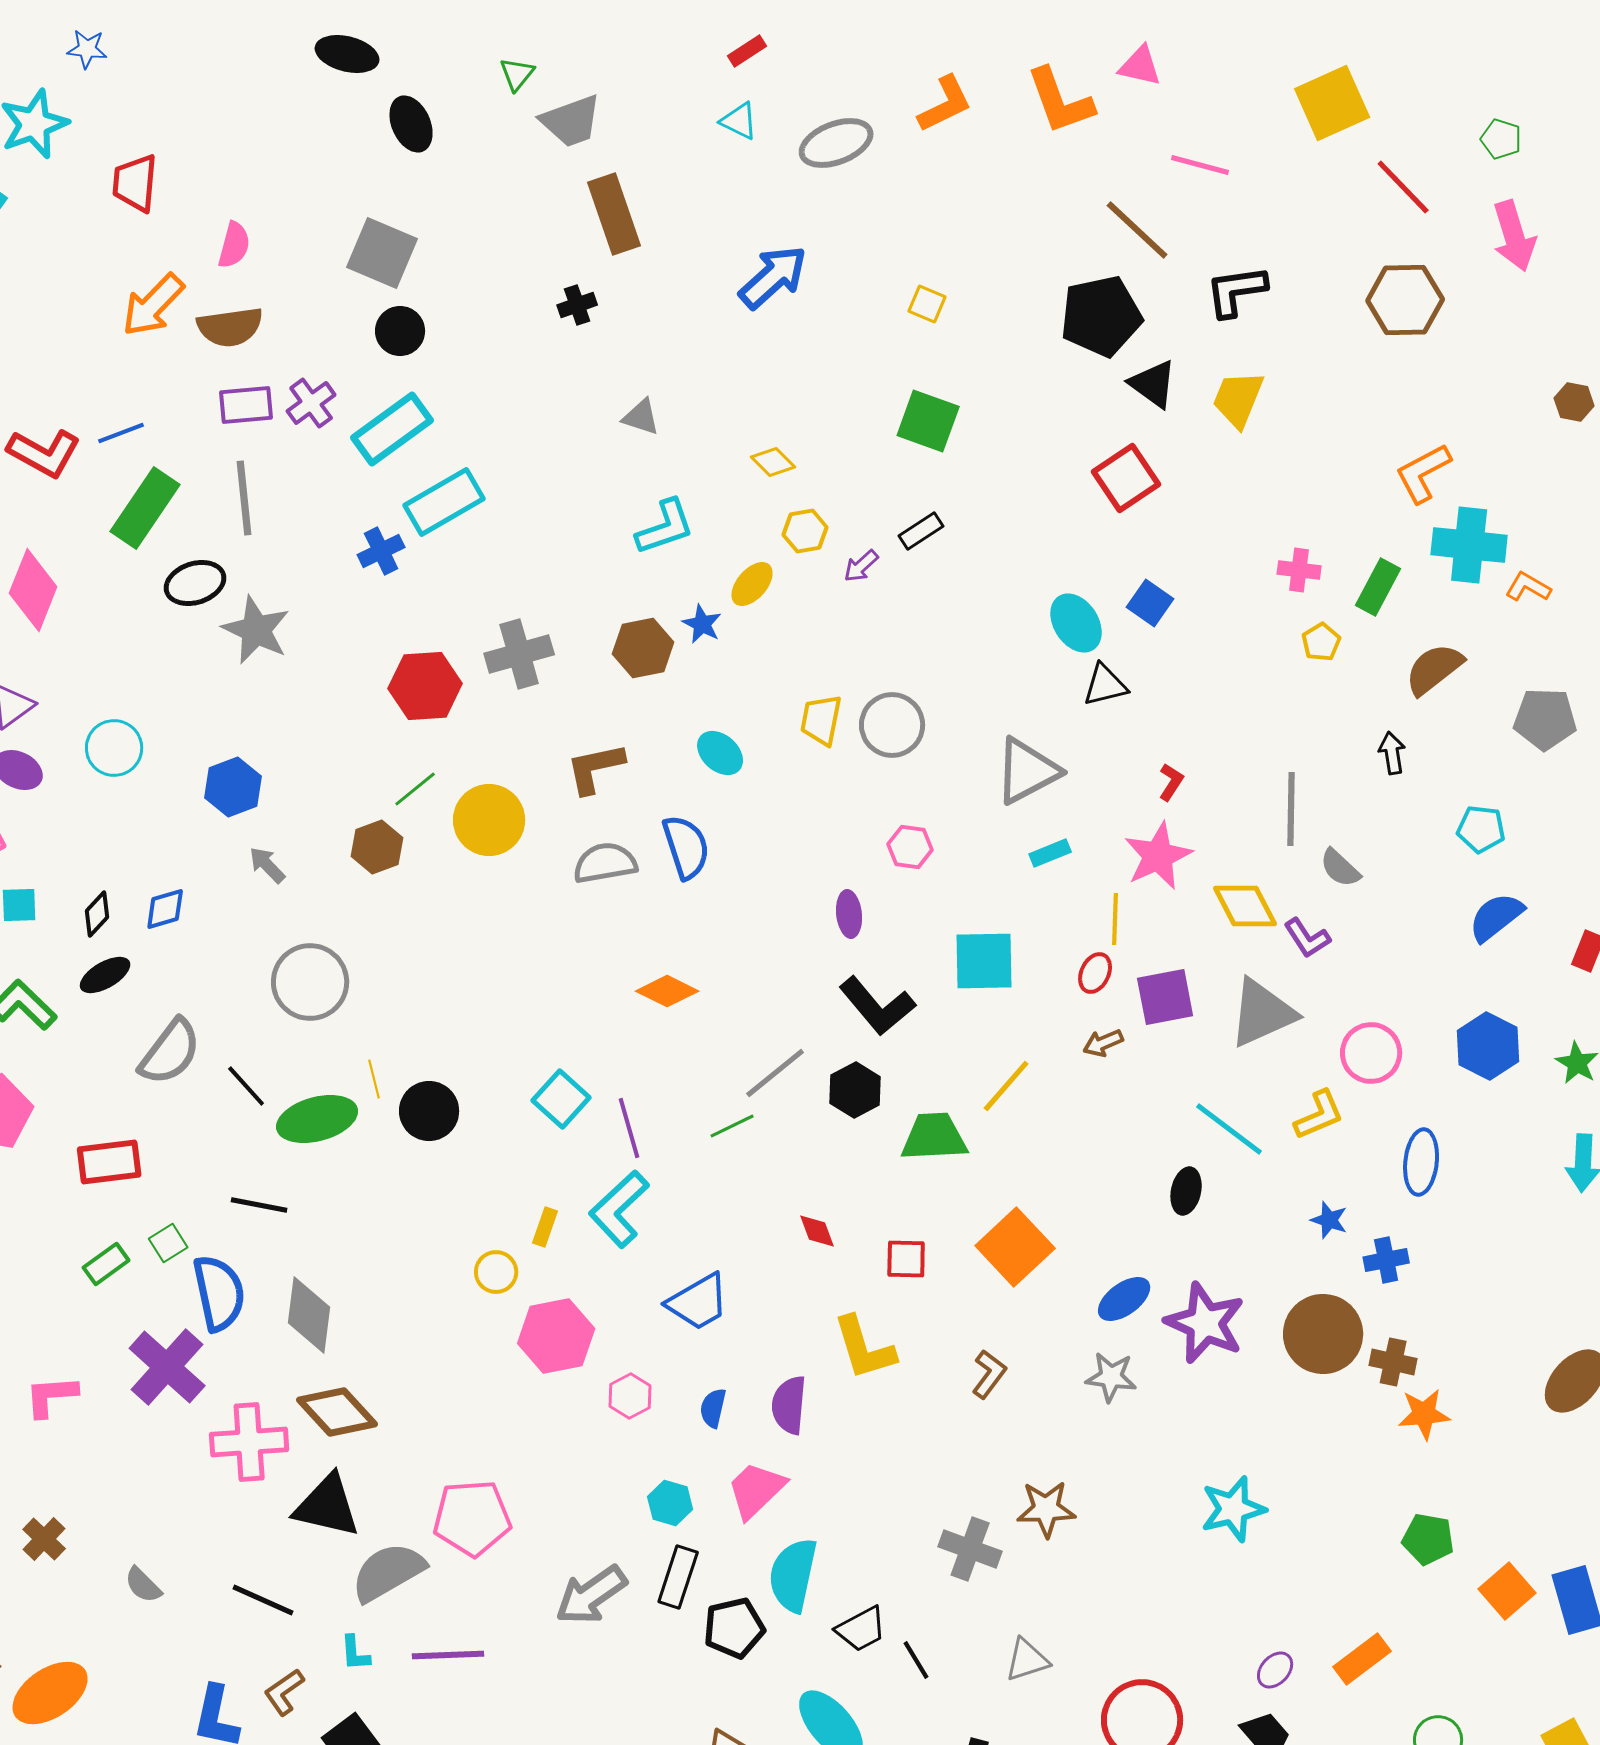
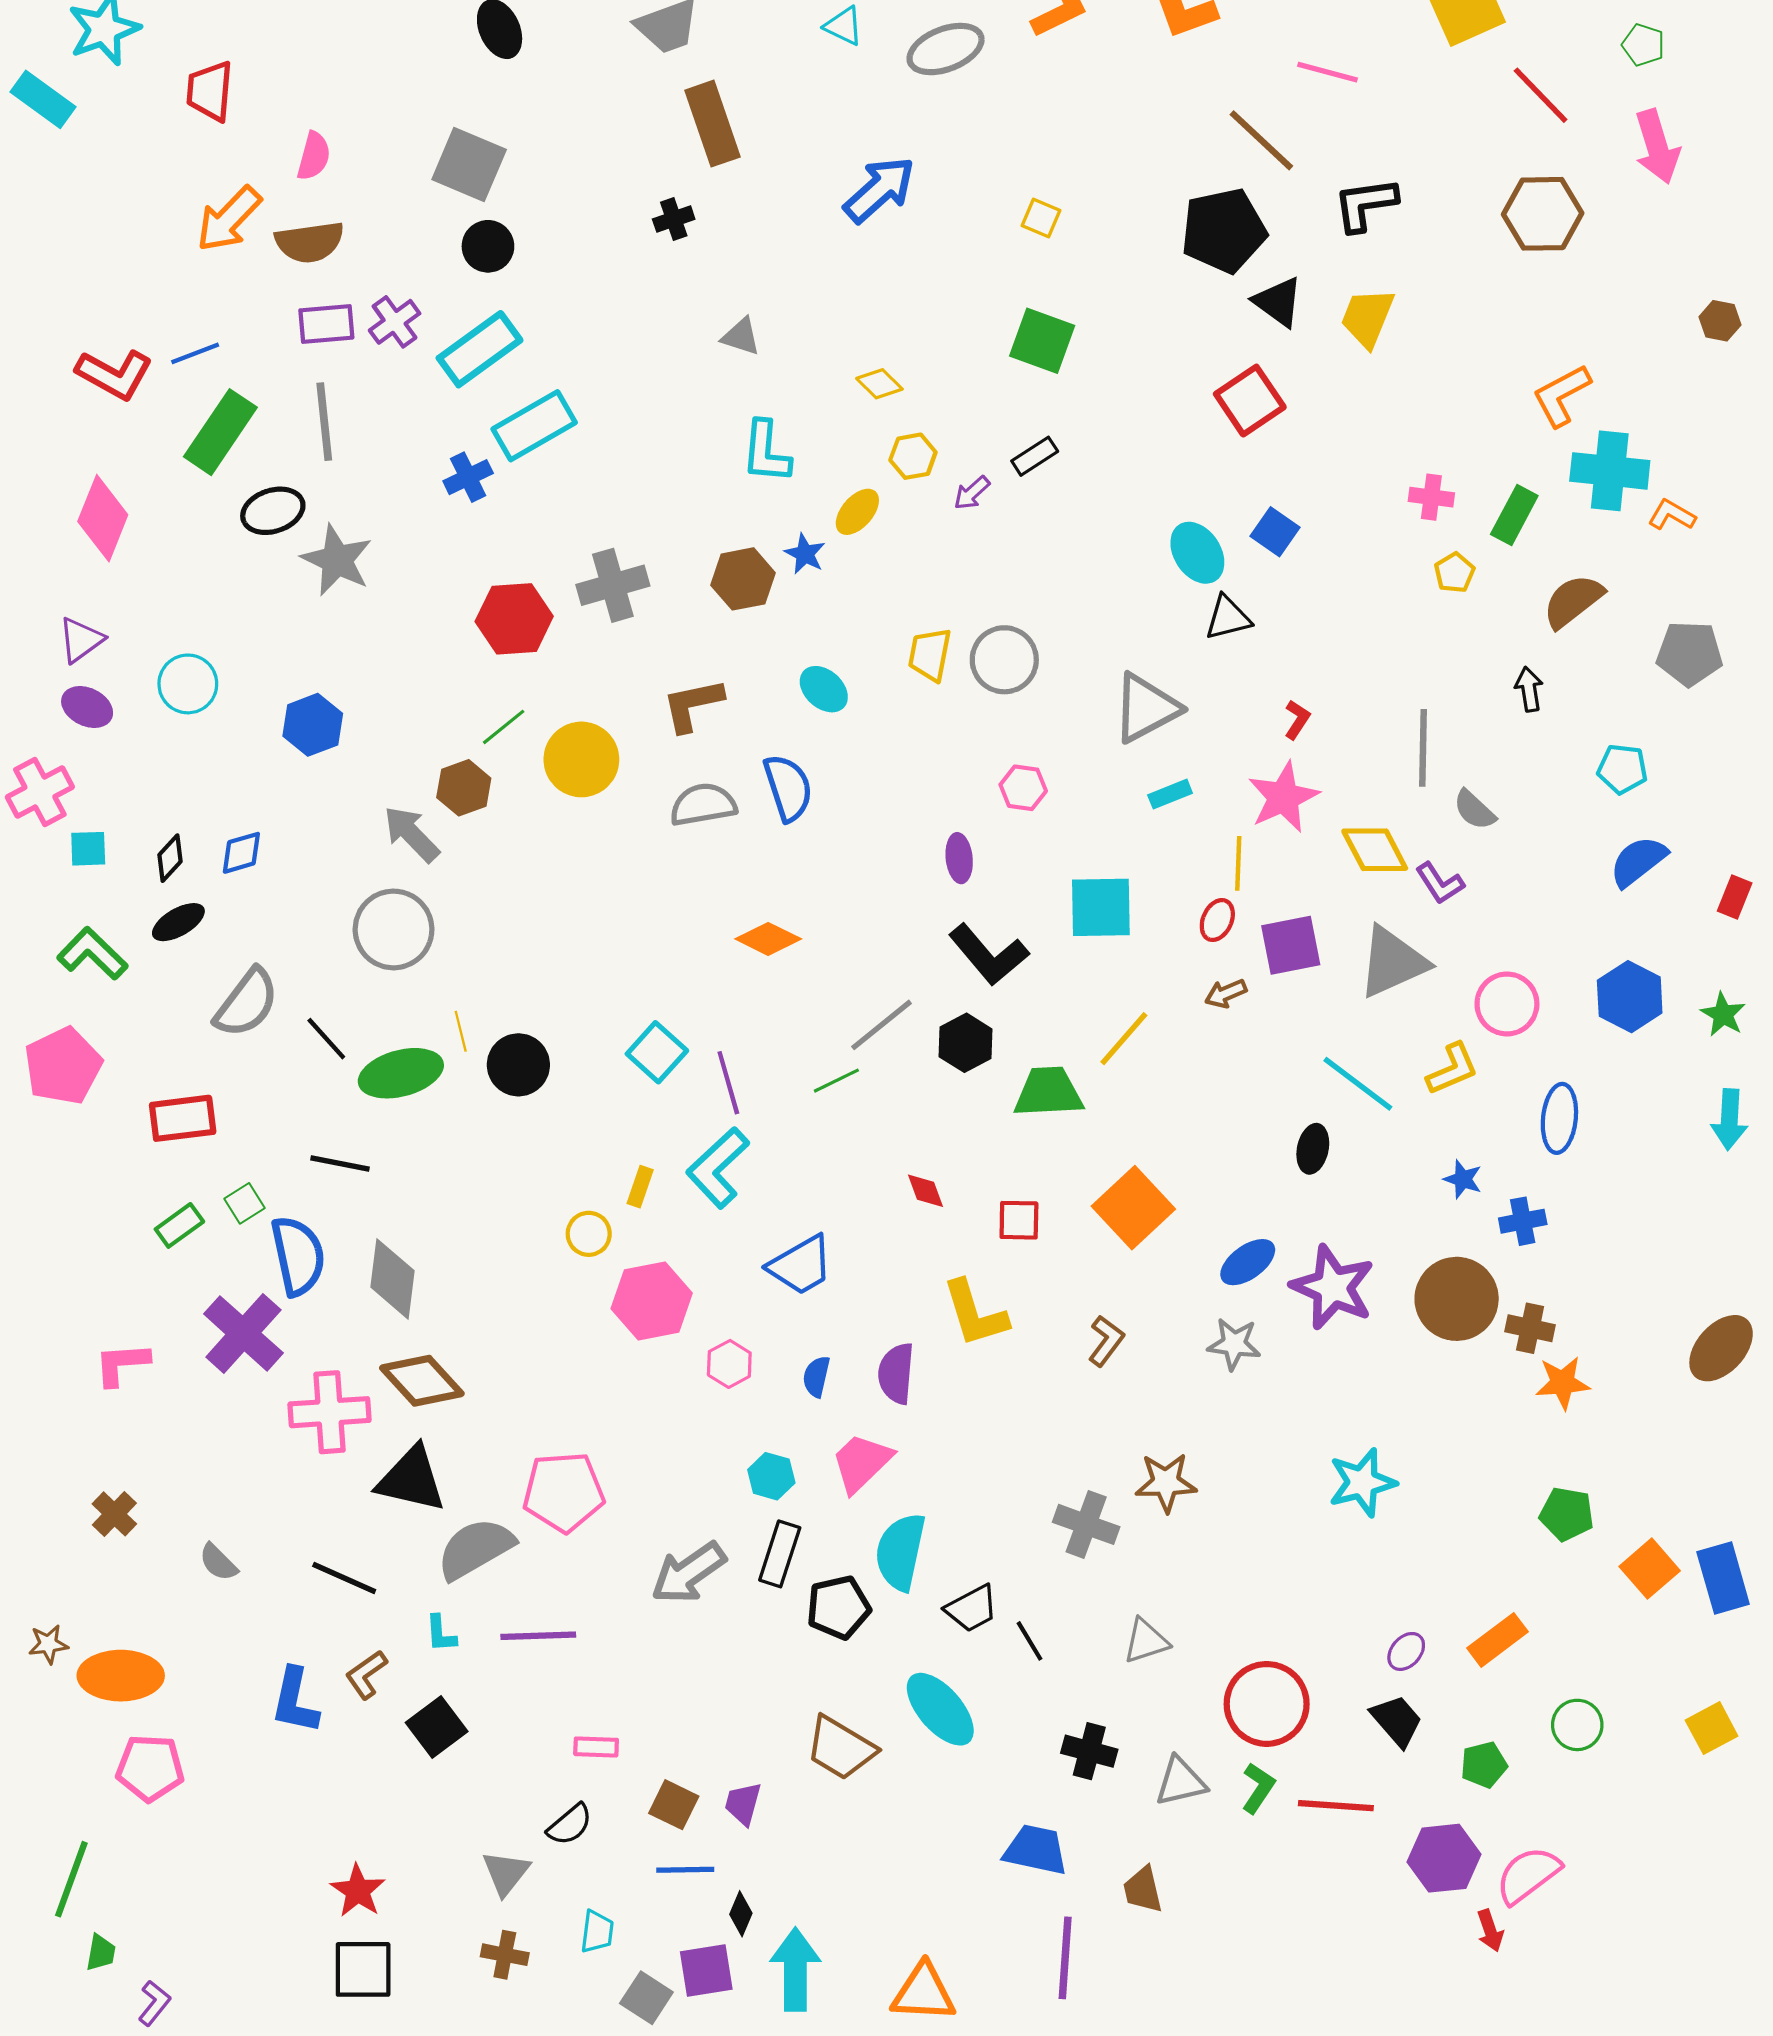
cyan L-shape: (665, 527) -> (766, 452), turned 114
gray arrow: (267, 865) -> (411, 834), moved, size x1.5
orange ellipse: (50, 1693) -> (121, 1676), turned 34

